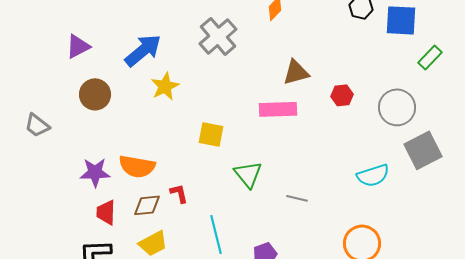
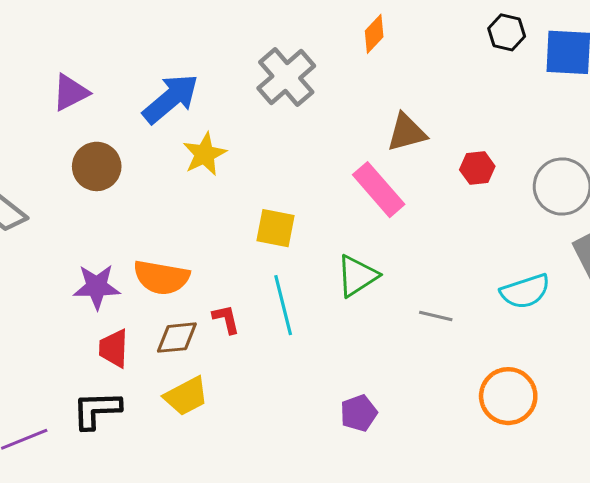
pink rectangle: (278, 109) -> (379, 190), turned 51
green triangle: (248, 174) -> (357, 276), moved, turned 36
gray line: (297, 198) -> (436, 316), moved
cyan line: (216, 234) -> (283, 305), moved

